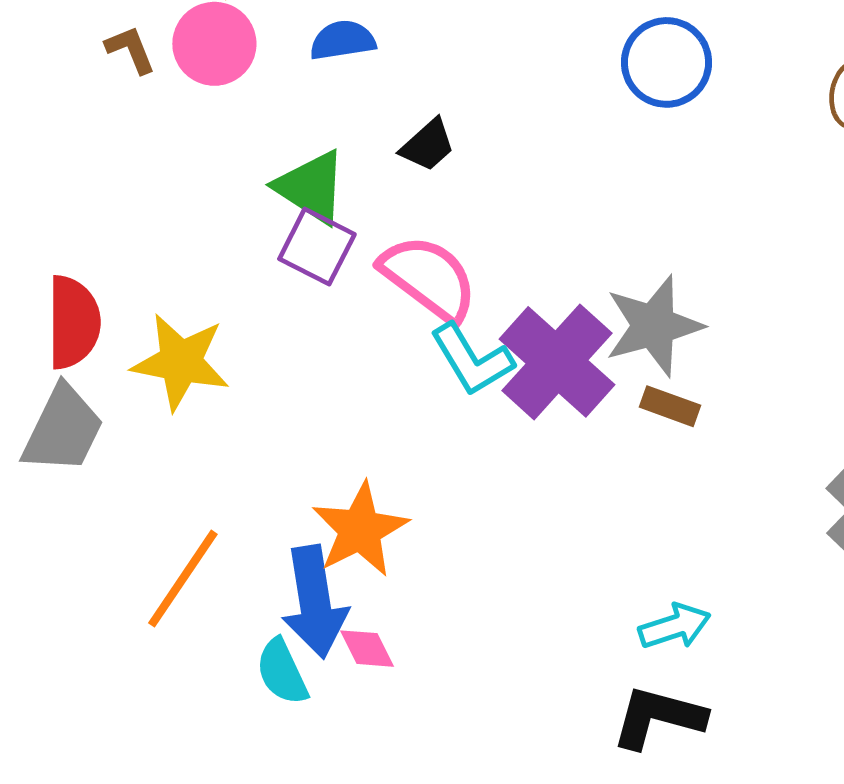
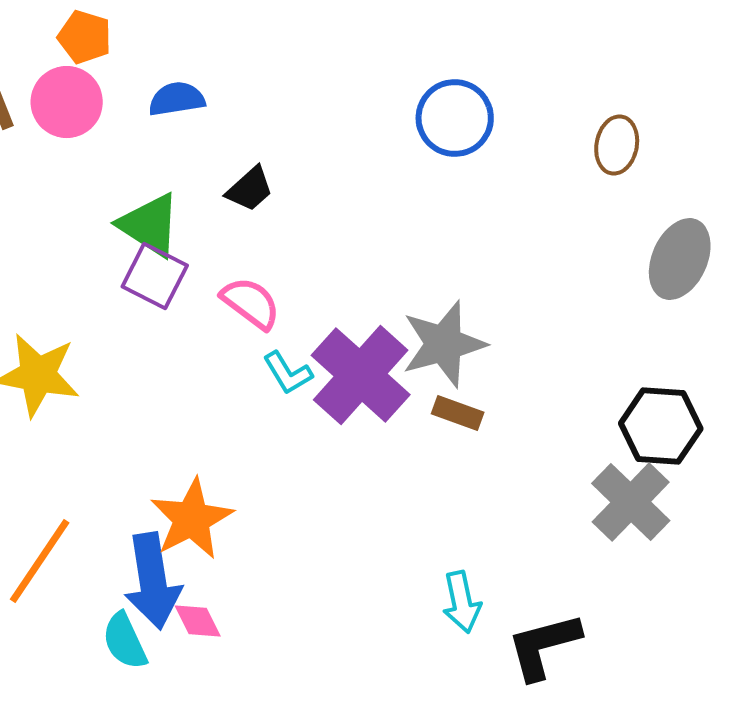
pink semicircle: (429, 278) -> (251, 303), size x0.7
cyan L-shape: (472, 360) -> (288, 373), size x0.7
cyan arrow: (675, 626) -> (462, 602), turned 96
black L-shape: (658, 717) -> (544, 646), moved, turned -30

